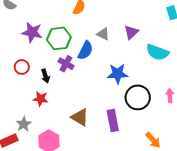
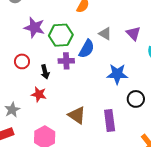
purple triangle: (131, 32) -> (133, 33), turned -35
purple cross: (66, 64) -> (66, 61), turned -35
black circle: (138, 97) -> (136, 99), size x0.7
gray star: (24, 124) -> (12, 110), moved

